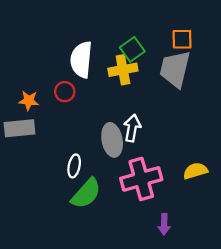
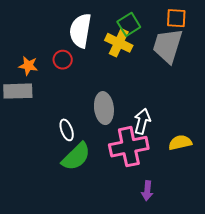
yellow cross: (123, 70) -> (119, 43), turned 32
white arrow: (132, 128) -> (142, 121), moved
white ellipse: (74, 166) -> (67, 130), turned -35

